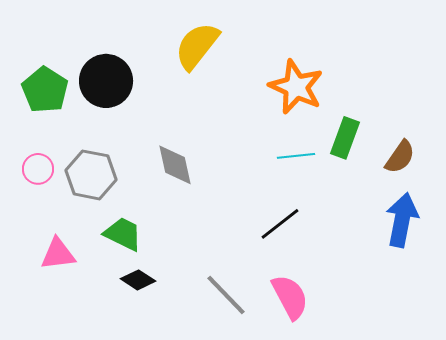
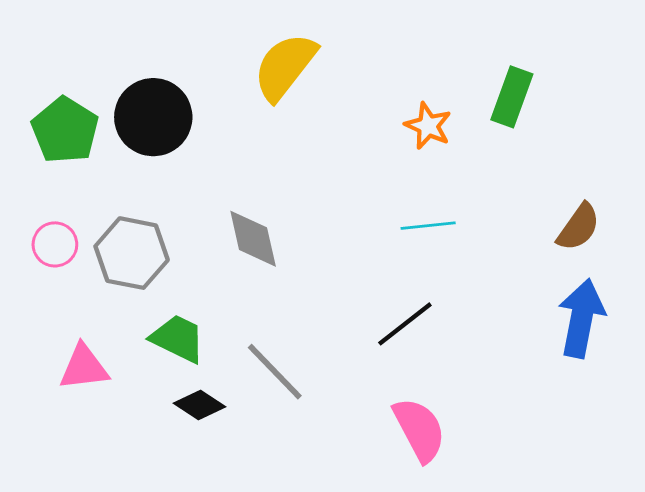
orange star: (296, 87) -> (428, 126), size x0.6
green rectangle: (345, 138) -> (512, 97), moved
gray line: (226, 295) -> (275, 372), moved

